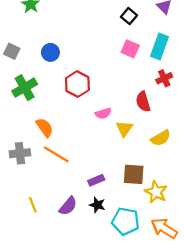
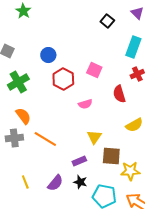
pink square: (130, 49) -> (94, 70), moved
blue circle: (50, 52) -> (48, 55), moved
orange semicircle: (45, 127) -> (23, 116), moved
yellow triangle: (124, 129) -> (94, 137), moved
yellow star: (156, 192) -> (130, 171), turned -30

